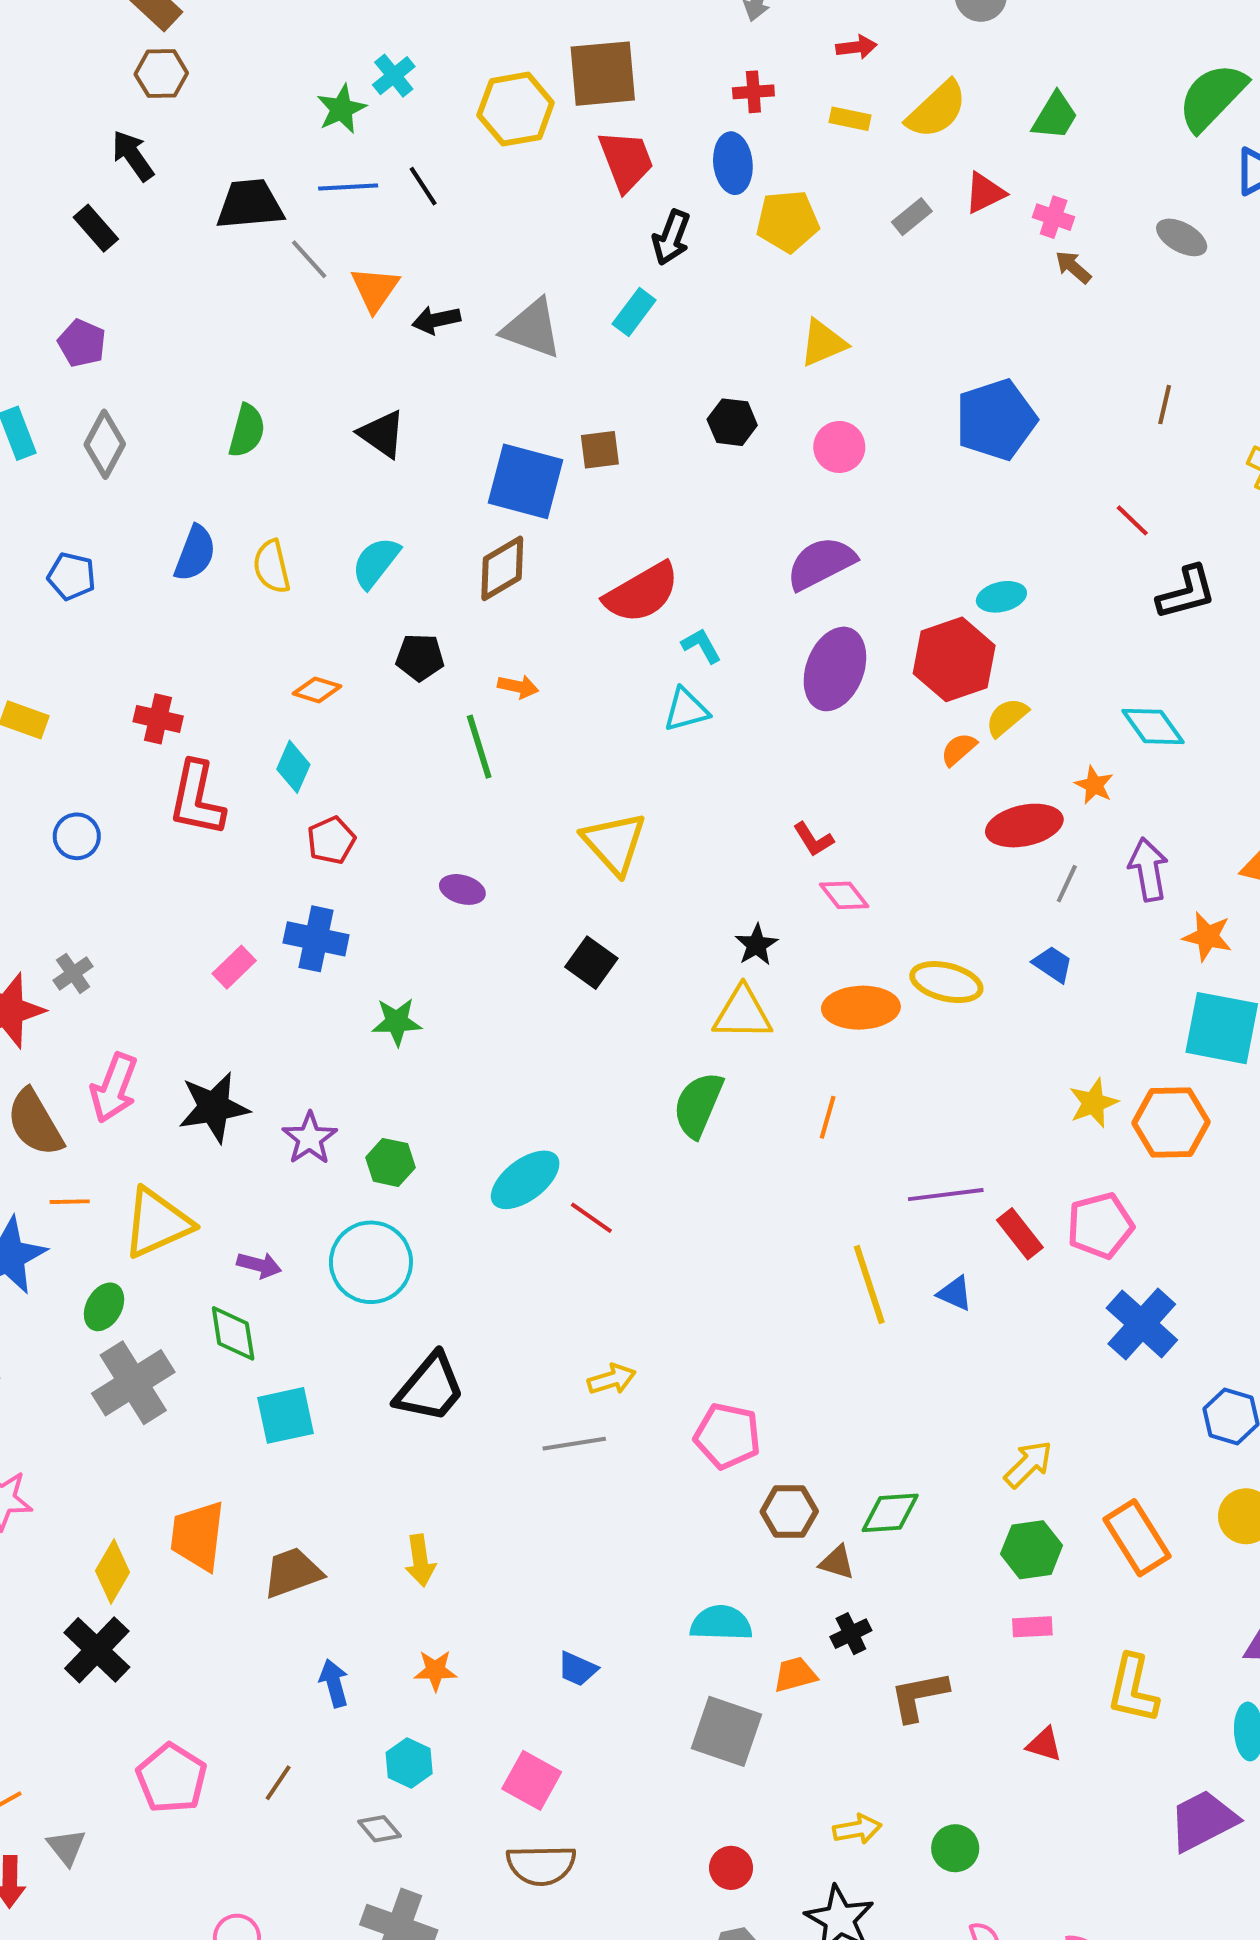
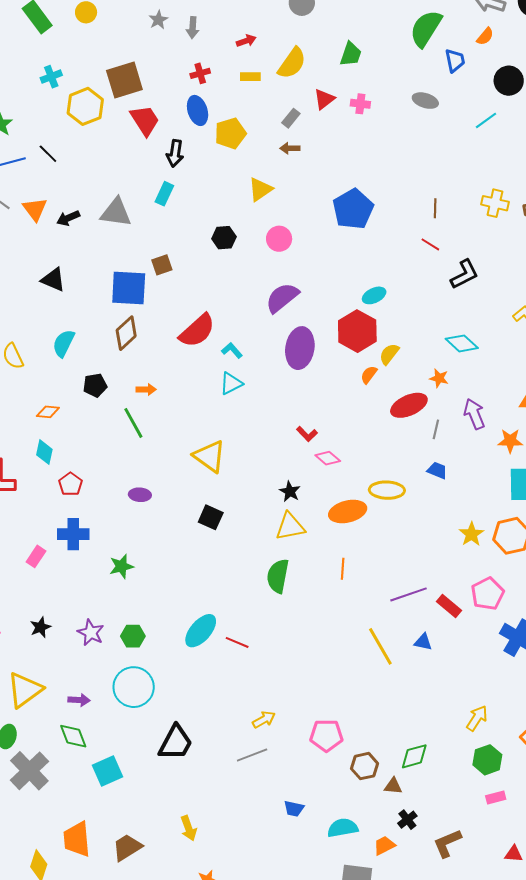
cyan cross: (394, 76) -> (51, 77), moved, turned 30
brown arrow: (1073, 267) -> (290, 148), moved, turned -30
brown line: (1165, 405) -> (435, 208), moved
black star: (214, 1107) -> (40, 627), size x0.6
blue trapezoid: (577, 1669) -> (294, 809), moved

